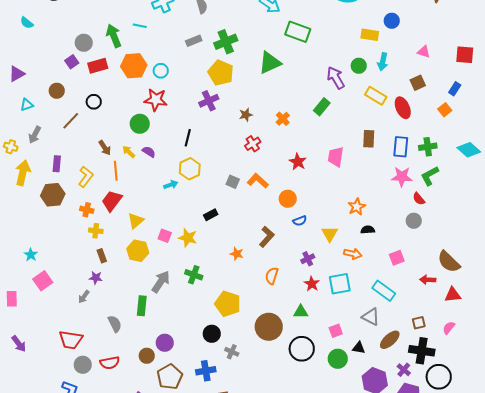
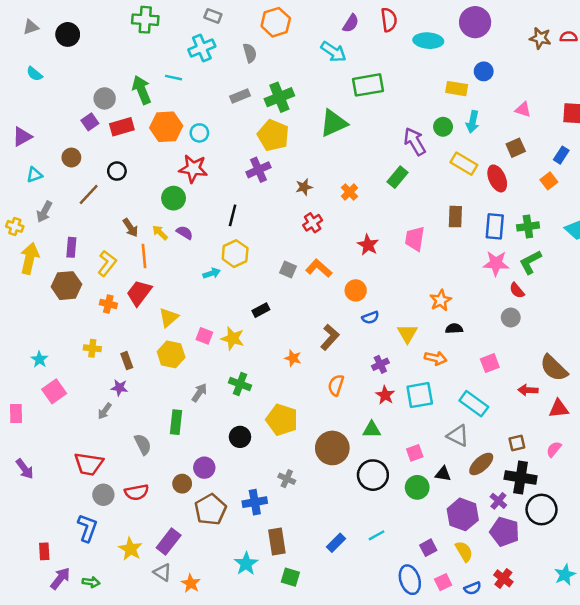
green rectangle: (298, 32) -> (368, 85), turned -30
yellow cross: (96, 231) -> (92, 348), moved
gray arrow: (161, 282) -> (199, 393), size x0.7
black circle: (212, 334) -> (240, 437), moved

